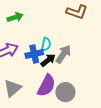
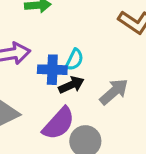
gray arrow: (63, 54) -> (114, 92), moved

